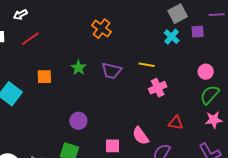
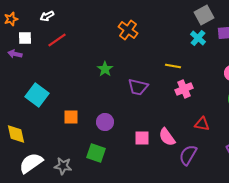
purple trapezoid: (112, 71) -> (138, 87), moved
orange square: (44, 77) -> (71, 117), moved
pink square: (113, 146) -> (142, 138), moved

